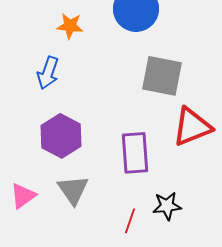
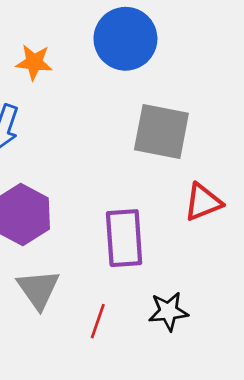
red triangle: (192, 127) -> (203, 202), size x0.7
red line: (130, 221) -> (98, 321), moved

